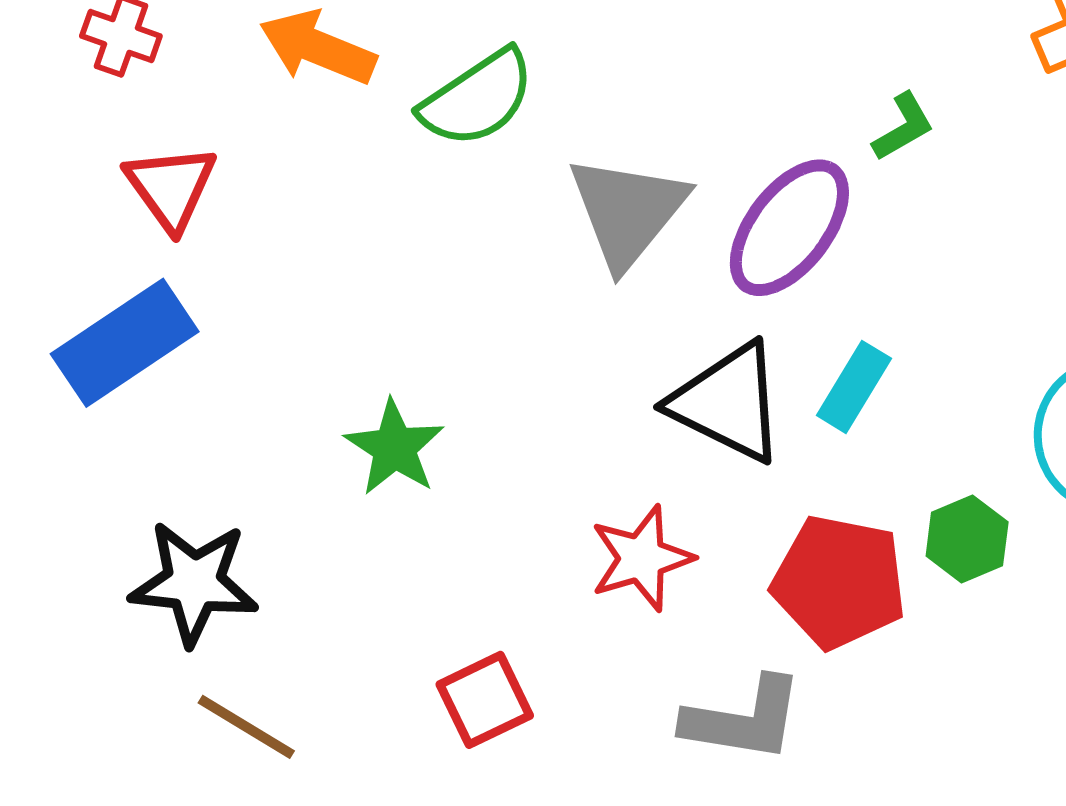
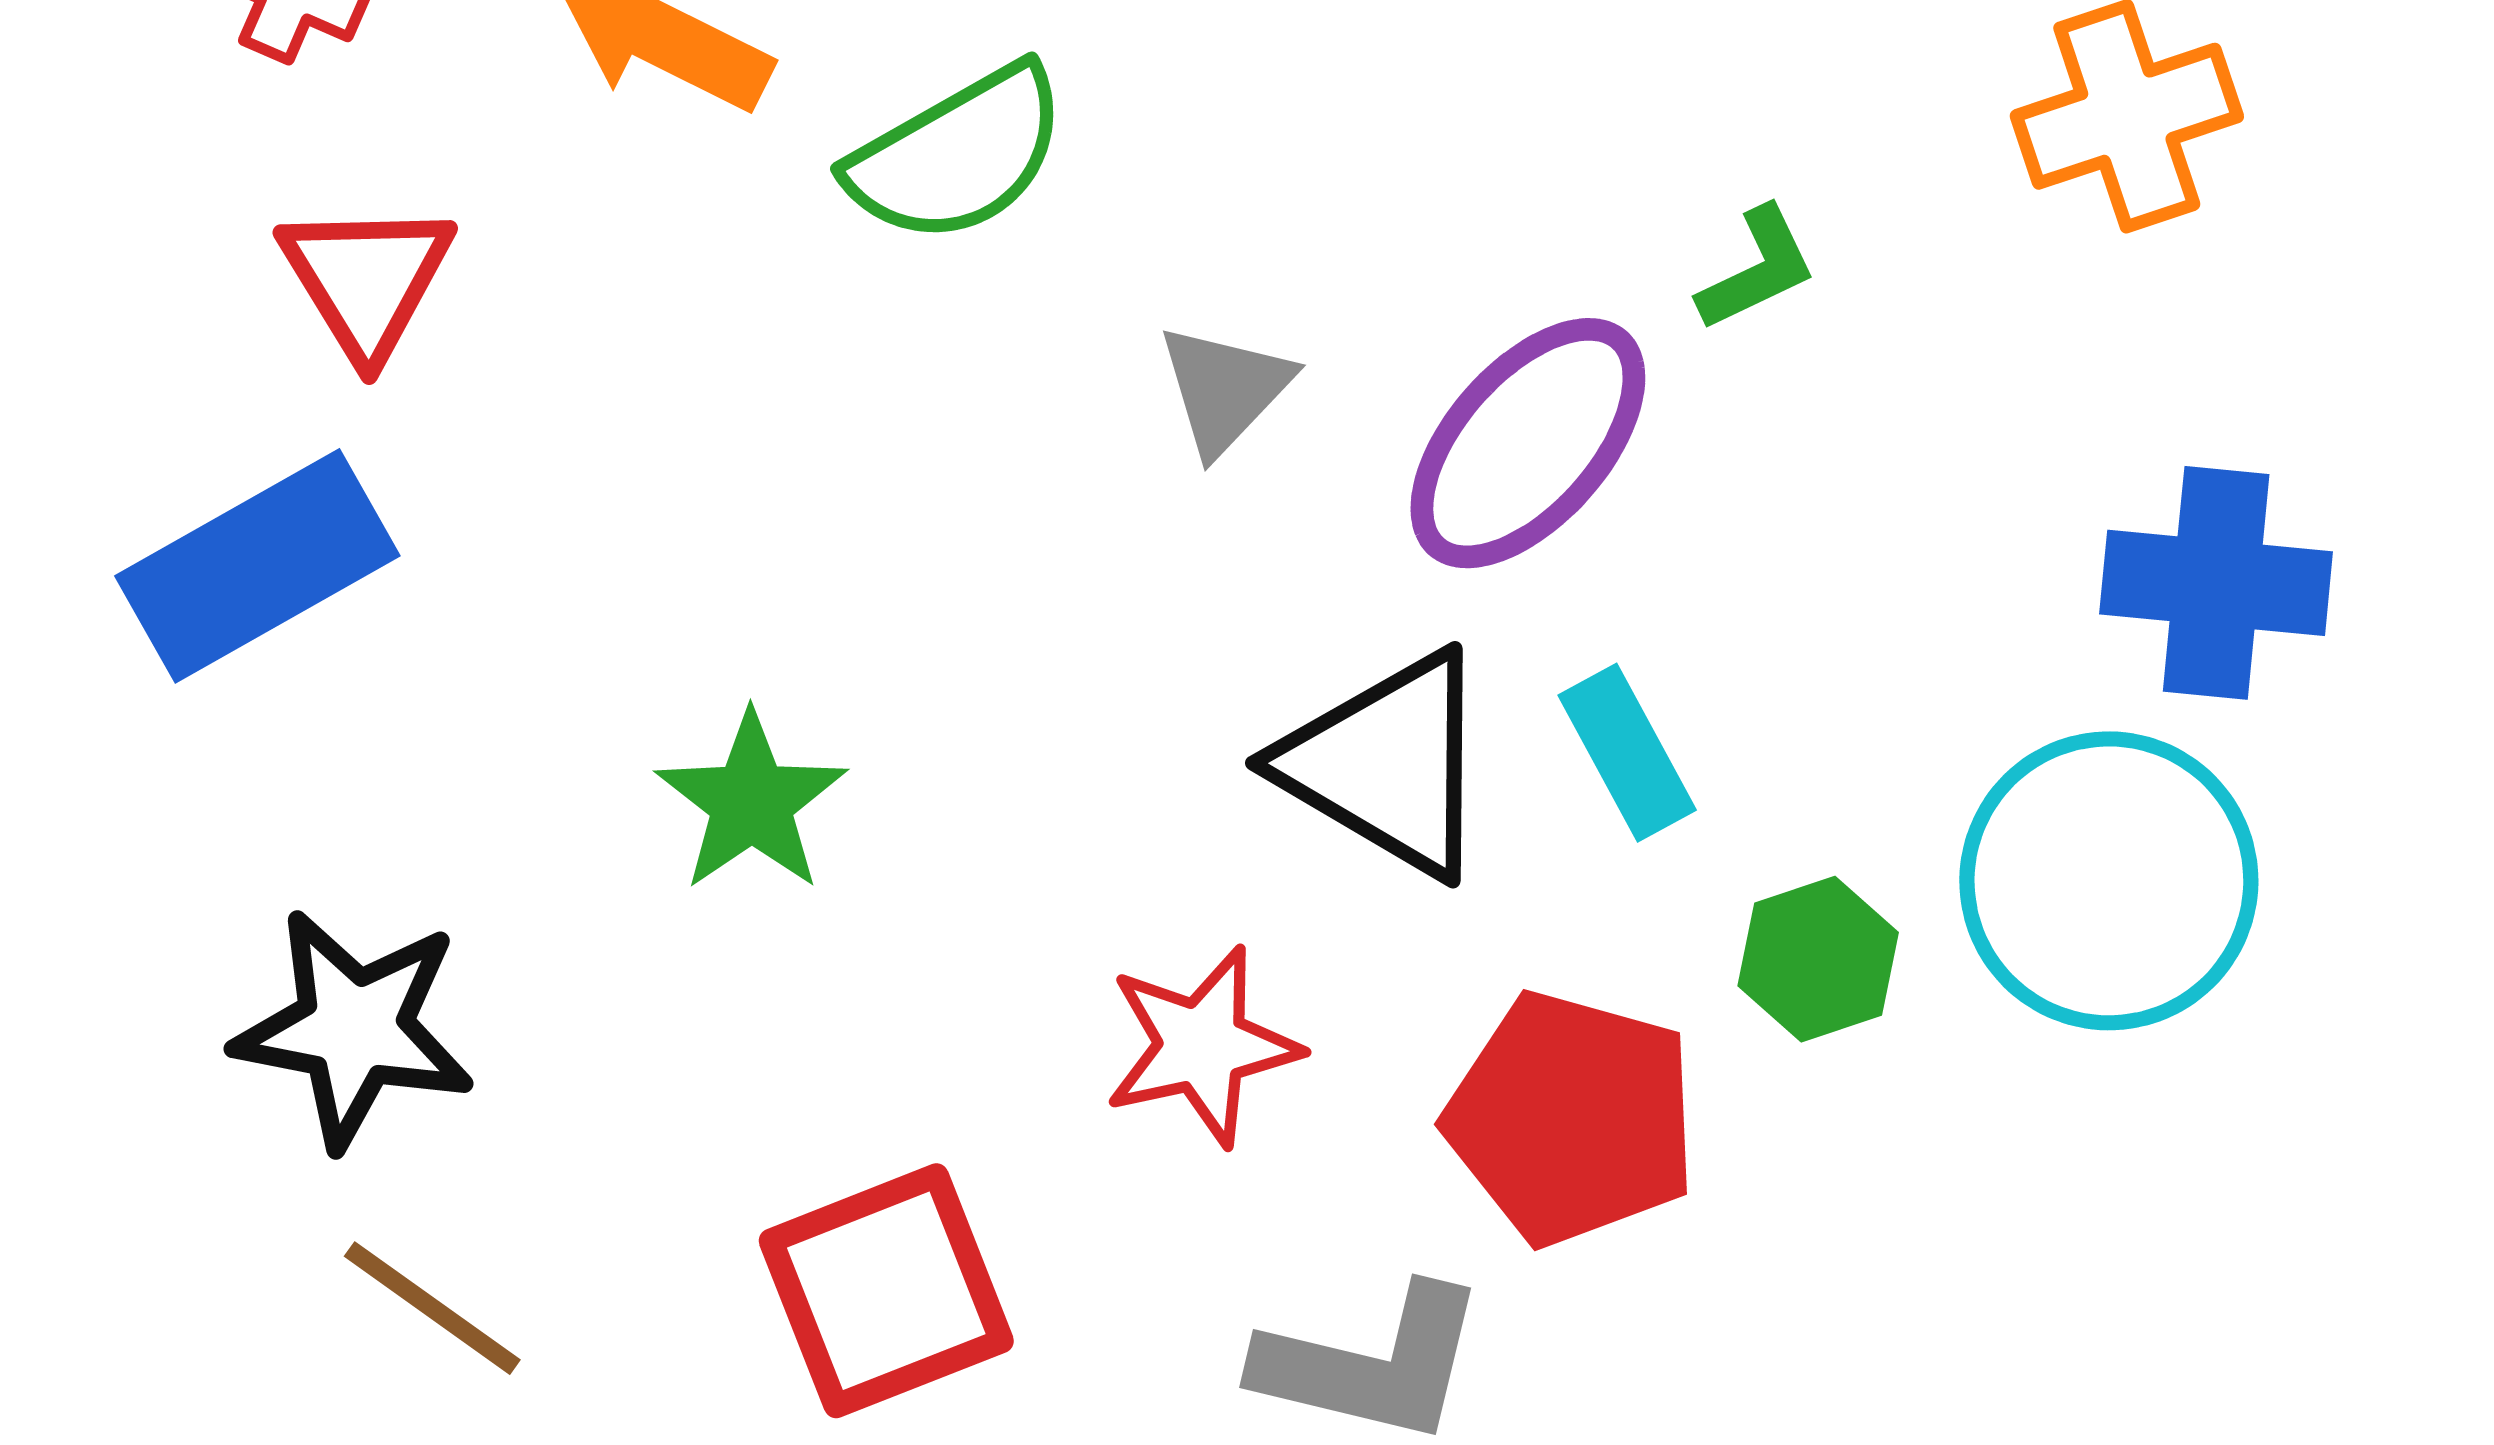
gray triangle: (627, 211) -> (1225, 389), size x0.6
cyan rectangle: (854, 387) -> (1627, 753), turned -64
green hexagon: (967, 539) -> (1818, 959), moved
red square: (485, 700) -> (886, 1291), size x1.4

